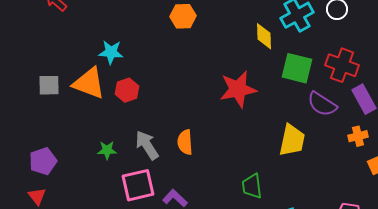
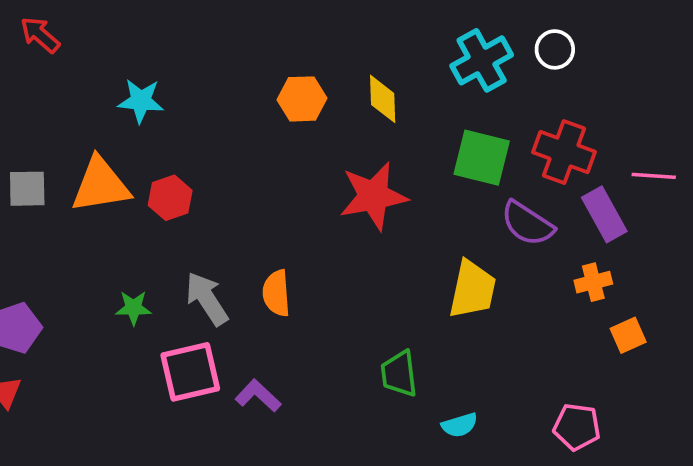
orange hexagon: (183, 16) -> (302, 99), moved
yellow diamond: (264, 36) -> (383, 99), moved
cyan star: (111, 52) -> (141, 101), moved
orange triangle: (89, 83) -> (100, 185), turned -30

